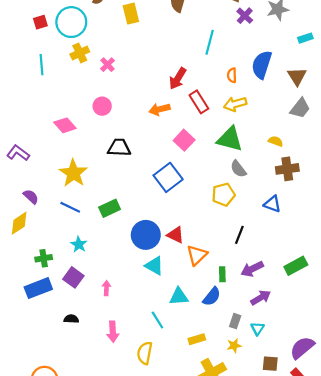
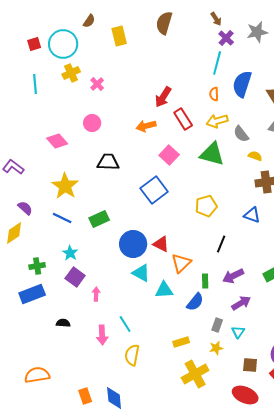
cyan line: (210, 42) -> (217, 63), moved
gray semicircle: (238, 169) -> (241, 134), moved
purple square: (73, 277) -> (75, 277), moved
cyan triangle: (179, 297) -> (164, 290), moved
cyan line: (157, 320) -> (125, 324), moved

